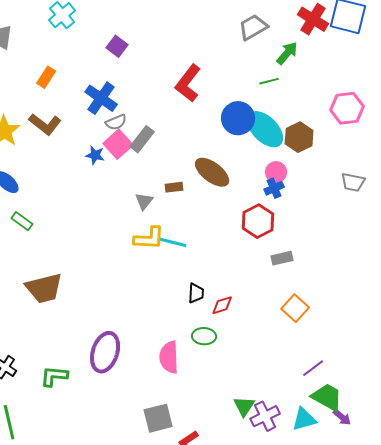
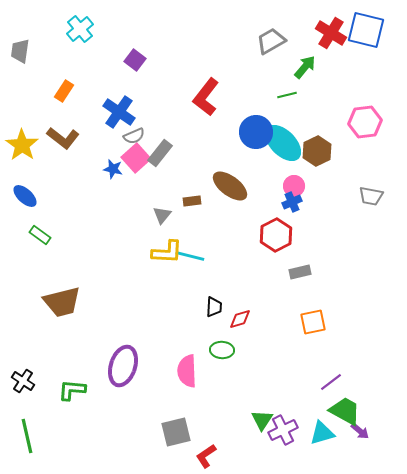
orange square: (295, 308) -> (313, 322), turned 36

